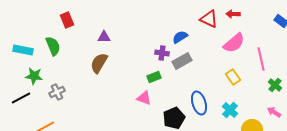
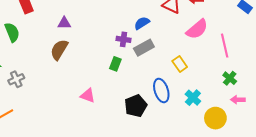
green rectangle: (154, 77) -> (115, 64), turned -48
yellow rectangle: (233, 77) -> (180, 64), moved
green cross: (275, 85) -> (230, 78), moved
pink triangle: (144, 98) -> (88, 96), moved
pink arrow: (274, 112) -> (238, 100), turned -32

